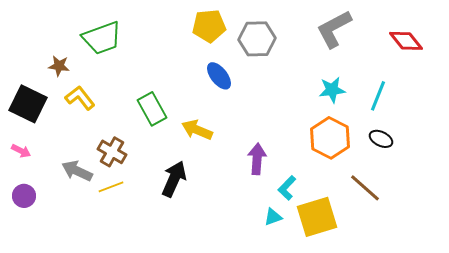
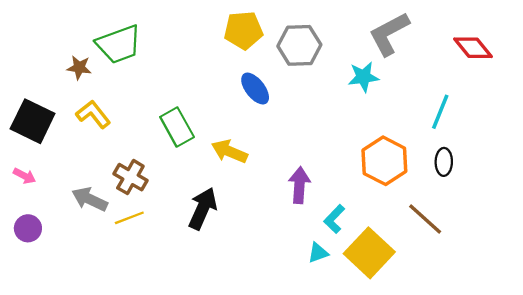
brown star: (59, 66) -> (79, 68), moved
cyan star: (332, 90) -> (363, 77), moved
black ellipse: (381, 139) -> (444, 162), turned 65
yellow square: (317, 217) -> (369, 253), turned -30

